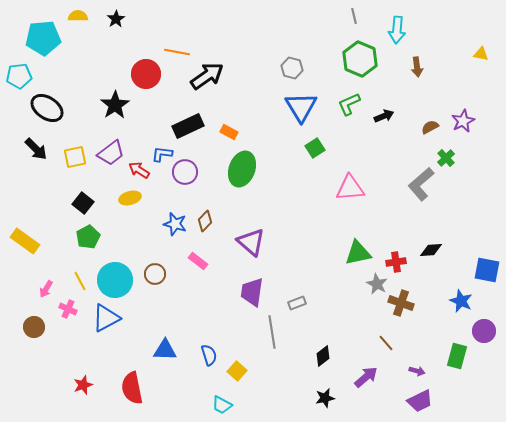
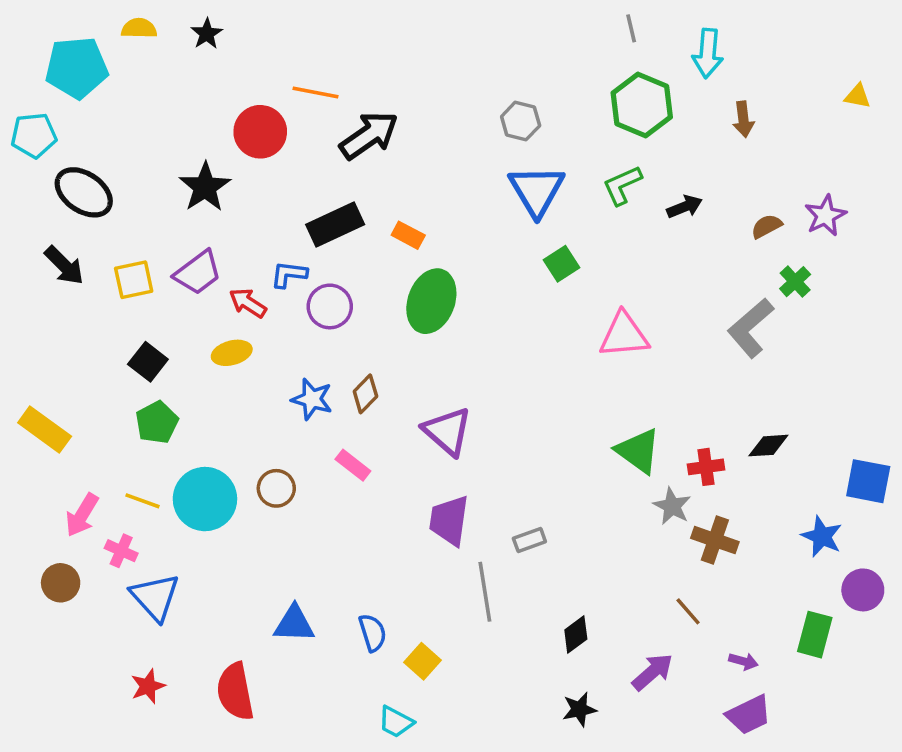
green triangle: (358, 253) -> (638, 451), turned 48
yellow line: (80, 281) -> (143, 501), turned -42
pink arrow: (46, 289) -> (82, 515), size x1.4
blue triangle: (106, 318) -> (155, 597), moved, turned -44

